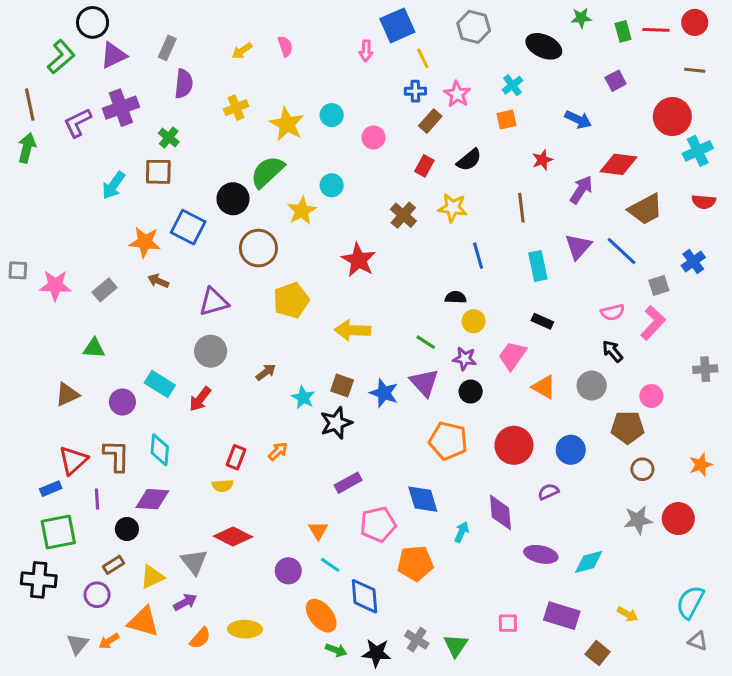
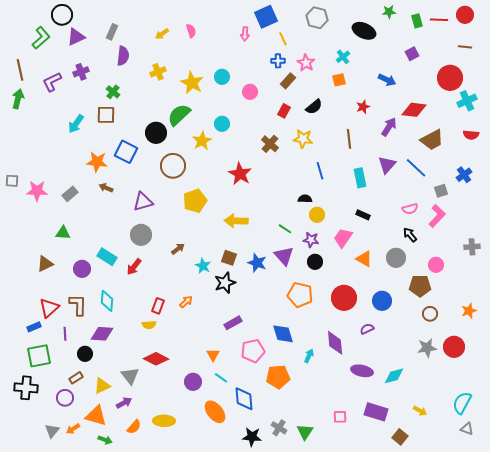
purple cross: (121, 108) -> (81, 72), size x0.7
green arrow: (336, 650) -> (105, 440), moved

